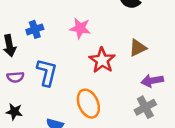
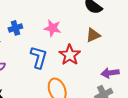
brown triangle: (138, 48) -> (93, 35), moved
blue L-shape: (47, 72) -> (39, 57), moved

